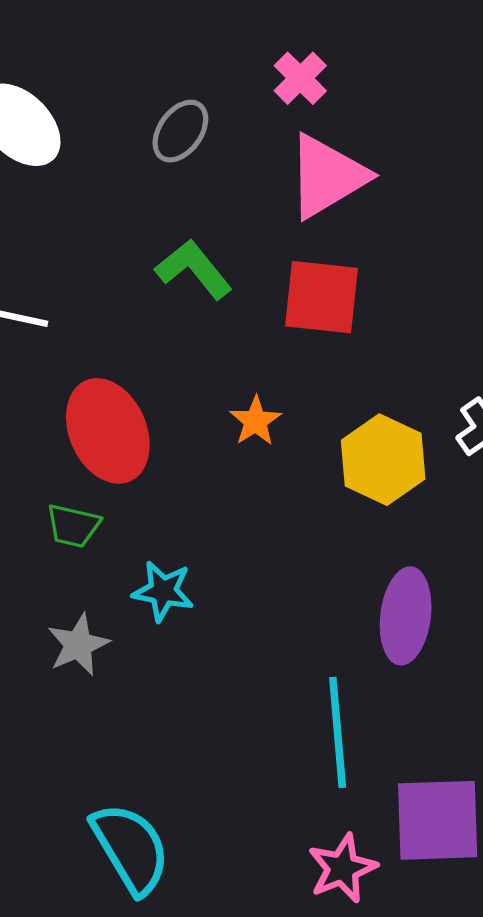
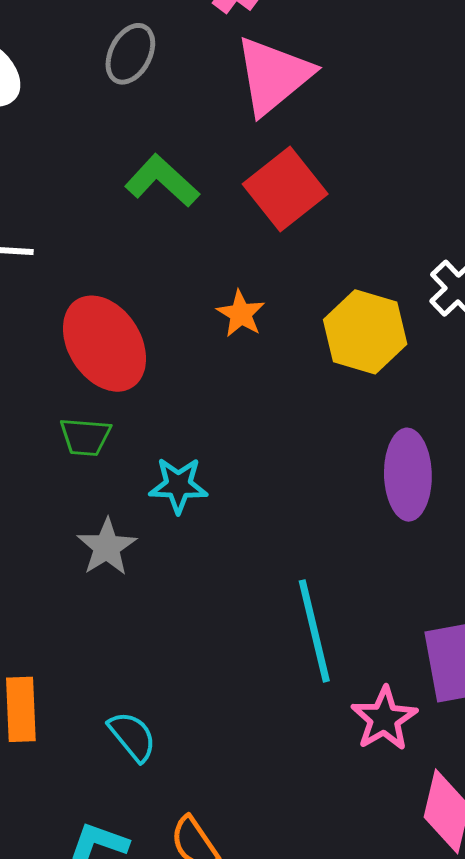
red square: (322, 297) -> (285, 189), turned -36
cyan line: (338, 732) -> (314, 631), moved
cyan semicircle: (131, 848) -> (132, 736), moved, size x0.6

